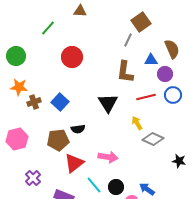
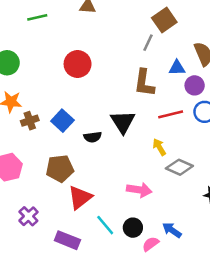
green line: (48, 28) -> (37, 17), moved, turned 35
black semicircle: (78, 129) -> (93, 137), moved
pink arrow: (108, 157) -> (139, 190), moved

